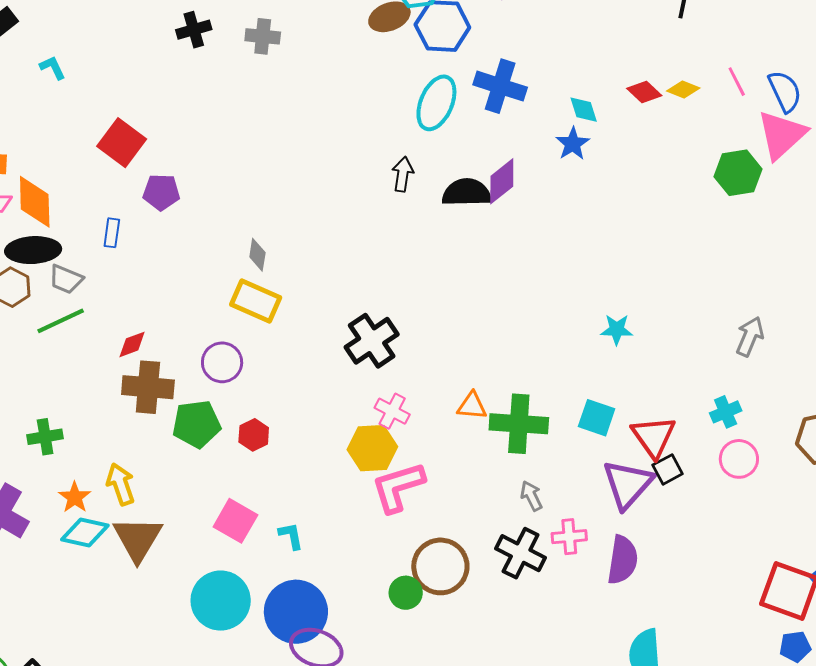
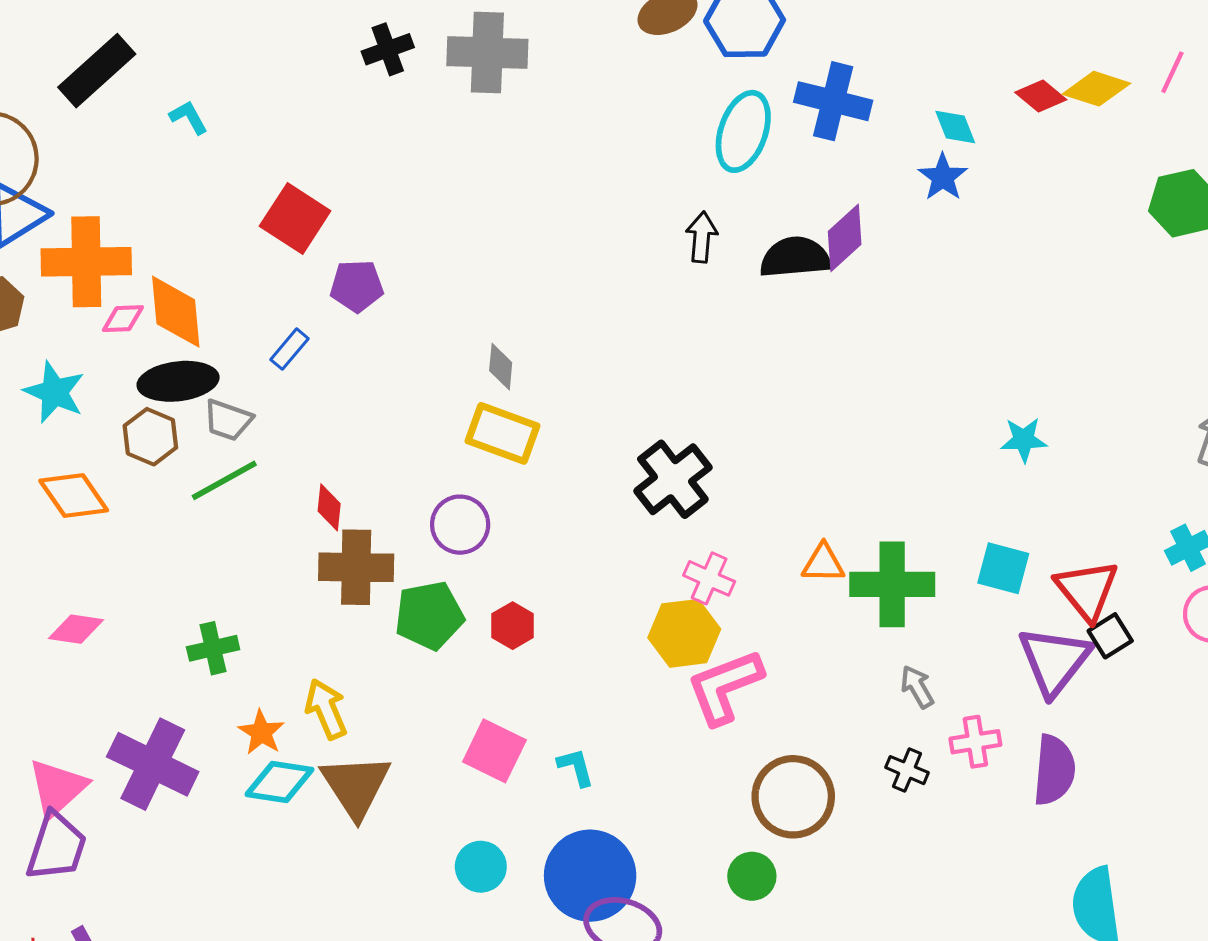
gray cross: (263, 36) -> (487, 53), size x1.6
pink line: (737, 82) -> (1172, 72), turned 56
yellow diamond: (683, 89) -> (1096, 89), size x1.4
blue rectangle: (112, 233) -> (289, 349), turned 36
red diamond: (132, 344) -> (329, 507), turned -60
black cross: (521, 553) -> (907, 770), size x0.6
green circle: (406, 593) -> (752, 876), moved
cyan circle: (221, 601) -> (481, 867), size x0.6

